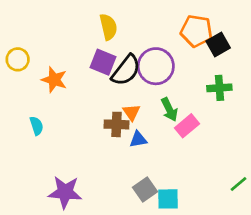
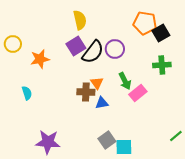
purple square: (103, 62) -> (76, 46), turned 36
purple circle: (156, 66) -> (115, 49), size x0.7
orange star: (54, 80) -> (40, 59), turned -30

